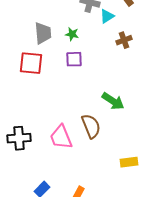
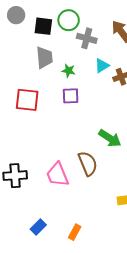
cyan triangle: (107, 16) -> (102, 66), moved
gray trapezoid: (43, 33) -> (44, 58), moved

